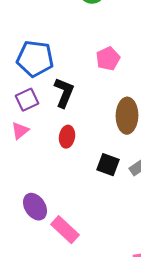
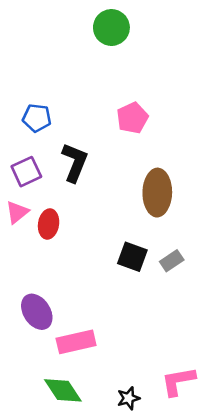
blue pentagon: (35, 59) -> (37, 118), size x0.6
red ellipse: (67, 137) -> (49, 224), moved
pink rectangle: (65, 230) -> (76, 342), turned -56

